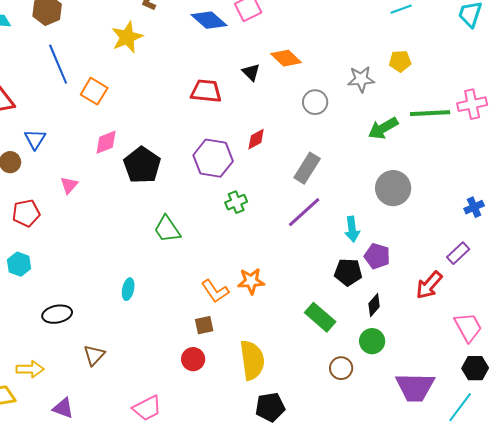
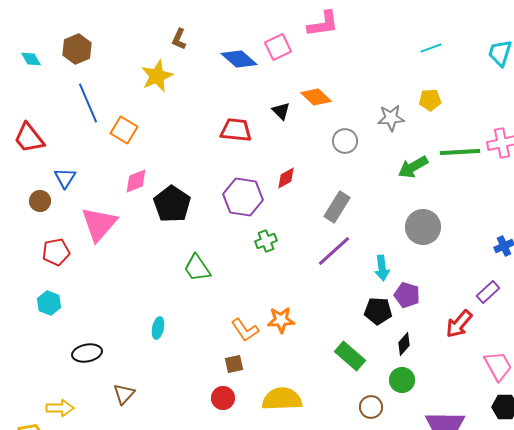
pink triangle: (69, 185) -> (99, 224), size x2.0
yellow semicircle: (252, 360) -> (282, 399), turned -84

